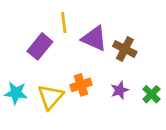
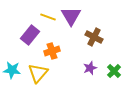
yellow line: (64, 22) -> (48, 17), turned -63
purple triangle: (94, 38) -> (71, 16), moved, turned 35
orange cross: (81, 85) -> (52, 51), moved

